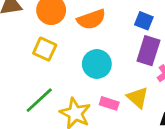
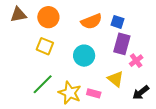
orange semicircle: (91, 19) -> (91, 21), moved
pink rectangle: (109, 103) -> (94, 93), moved

